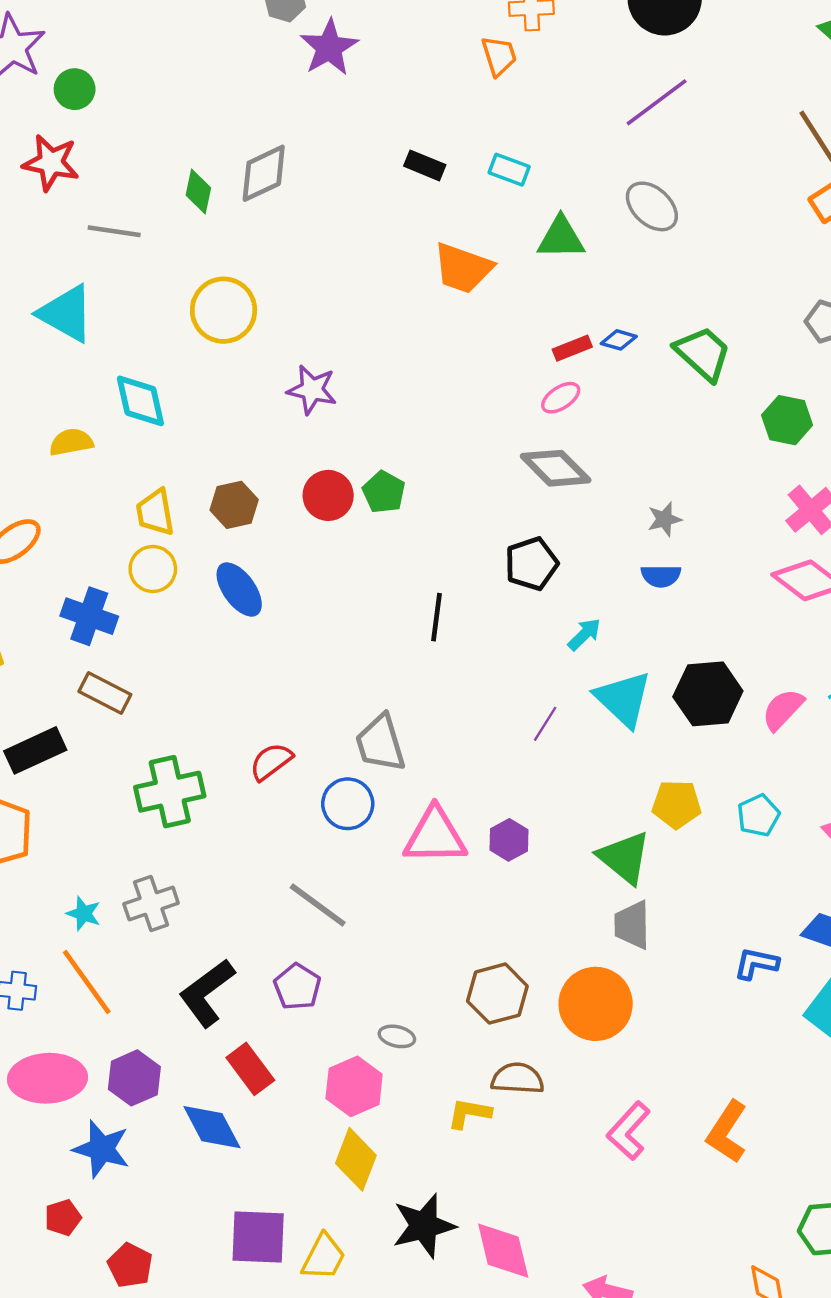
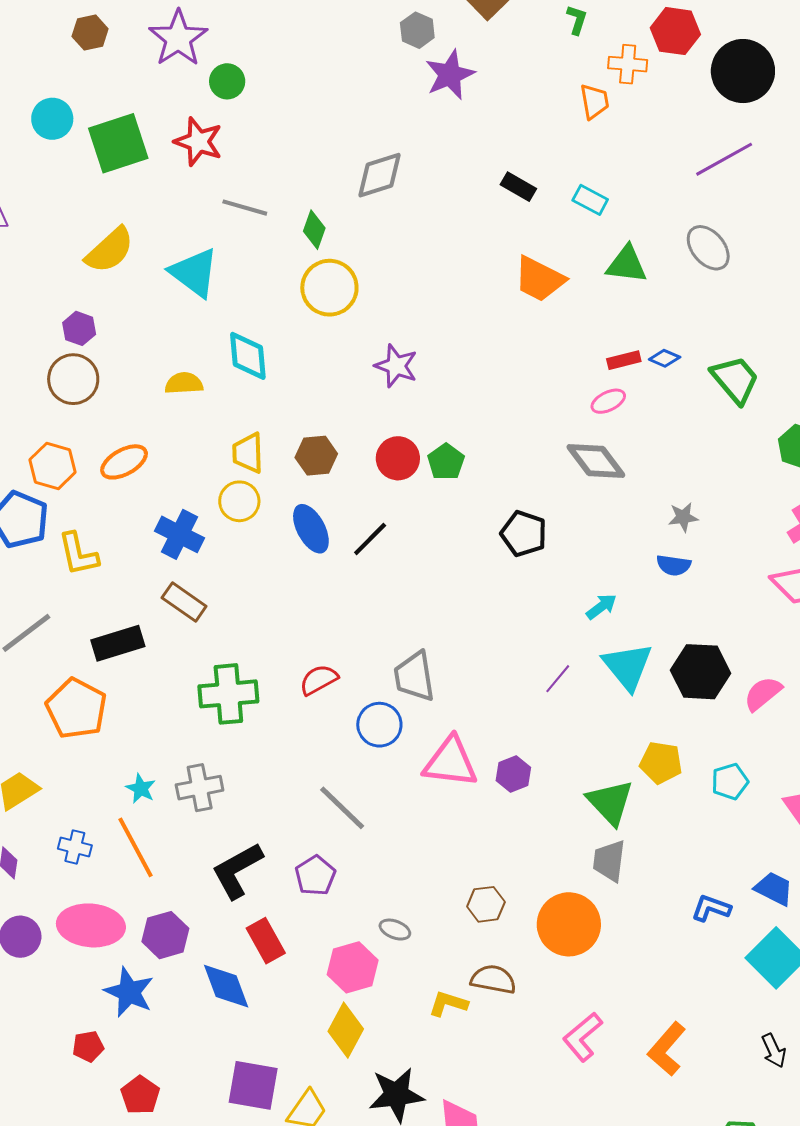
green diamond: (198, 191) -> (314, 230), moved
black pentagon: (531, 564) -> (524, 534), moved, turned 30
black line: (436, 617) -> (370, 539), moved, turned 30
brown hexagon: (497, 994) -> (486, 904), size x0.7

